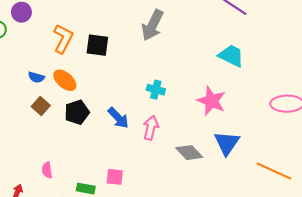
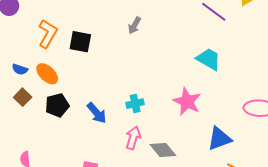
gray arrow: (153, 25) -> (134, 25), size x0.6
cyan cross: (156, 90) -> (135, 104), moved, turned -30
pink arrow: (151, 128) -> (133, 138), moved
blue triangle: (227, 143) -> (219, 139), moved, turned 32

